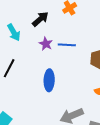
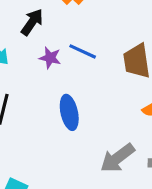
blue line: (67, 45) -> (83, 51), turned 36

